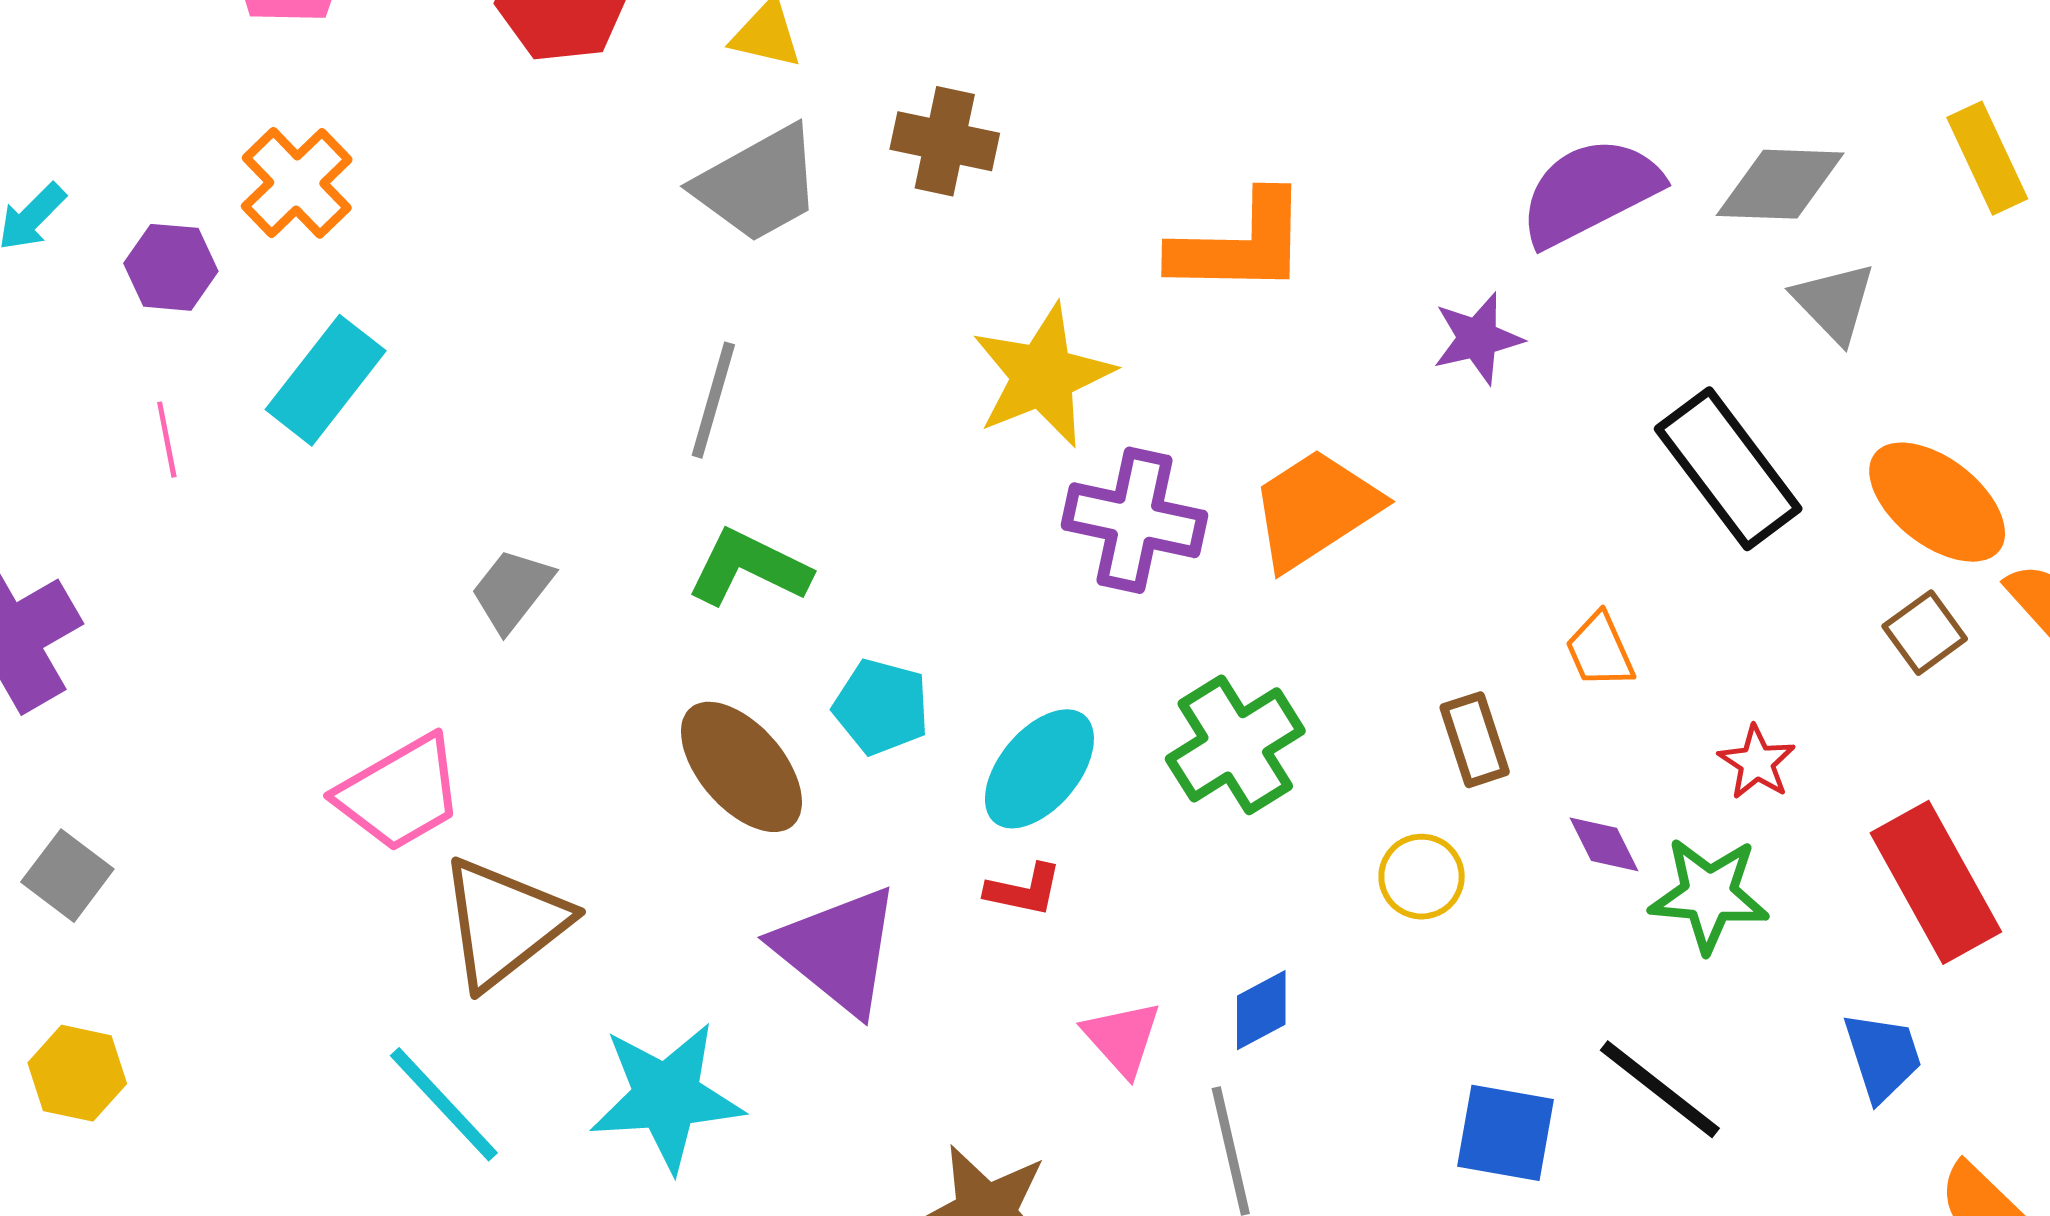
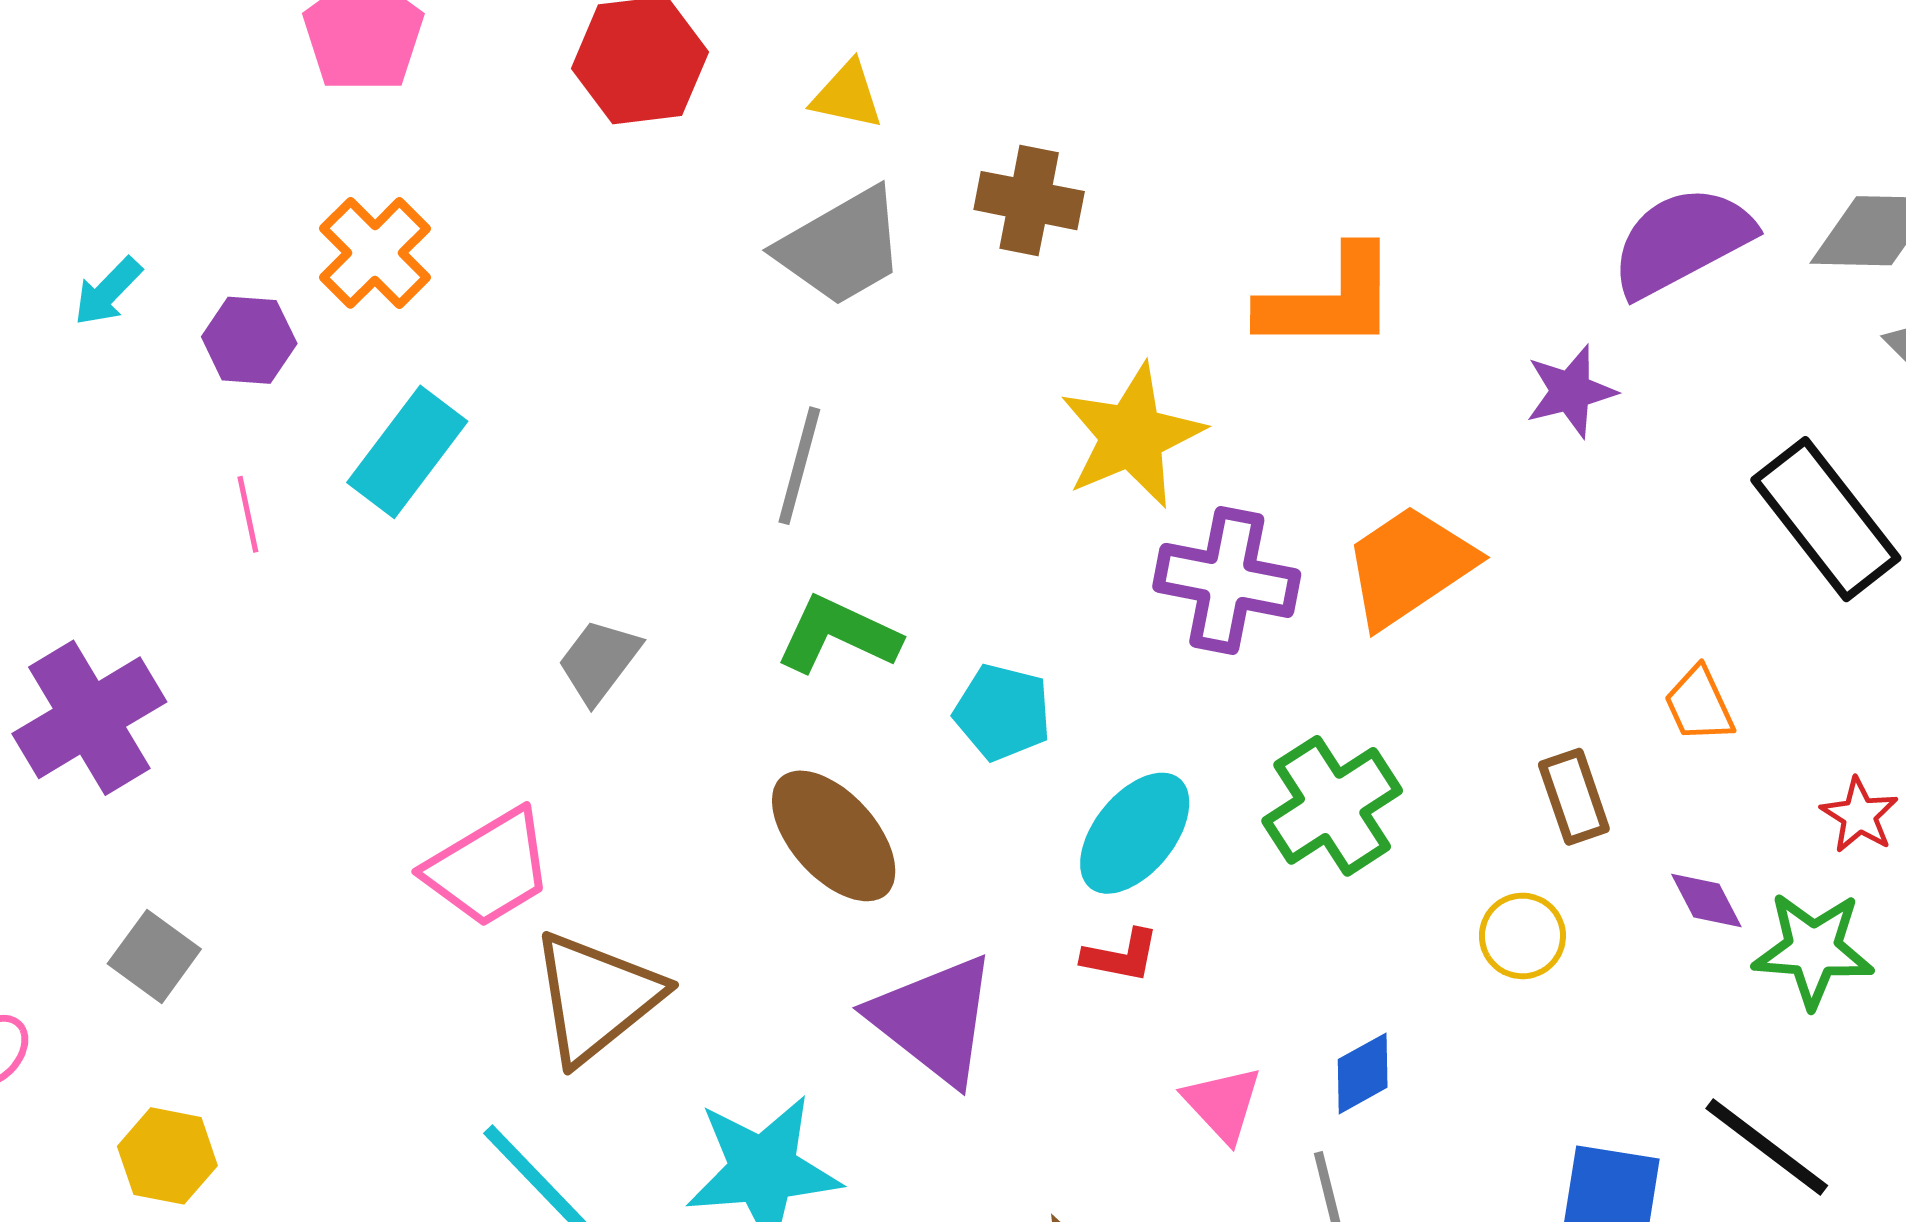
cyan pentagon: (881, 707) -> (1003, 712), moved

